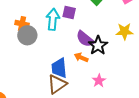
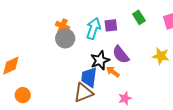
purple square: (69, 12) -> (111, 25), turned -32
black star: (98, 45) -> (100, 60), moved

